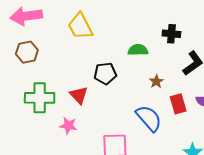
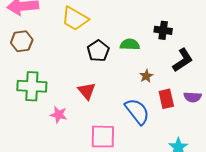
yellow trapezoid: (80, 26) -> (75, 19), turned -36
black pentagon: (105, 73) -> (98, 51), moved, turned -30
red triangle: (79, 95) -> (87, 91), moved

